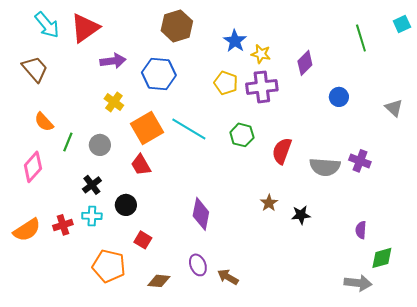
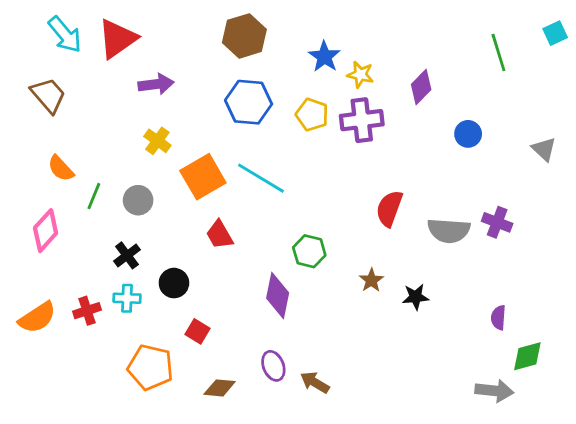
blue hexagon: (159, 74) -> (249, 102), moved
green hexagon: (242, 135) -> (309, 251), moved
red trapezoid: (141, 165) -> (220, 235), moved

